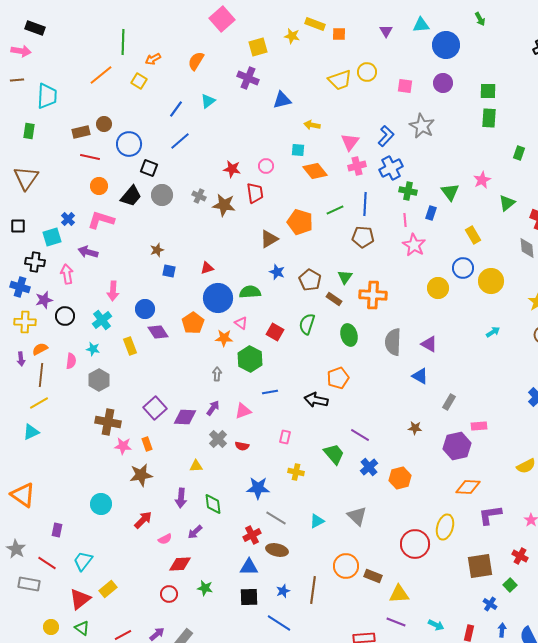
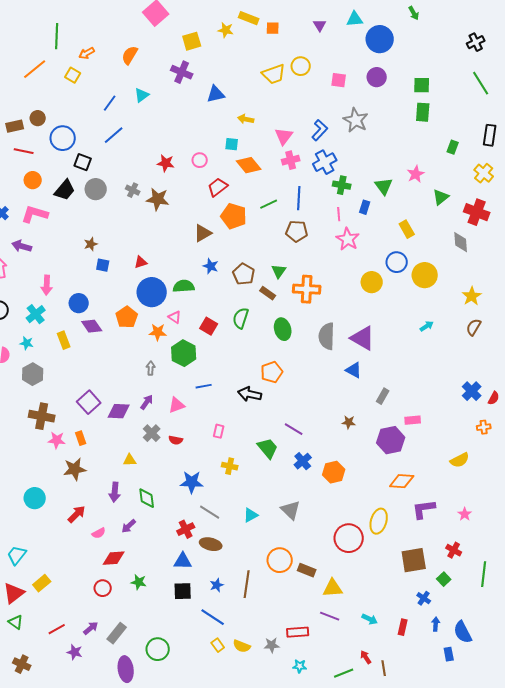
red trapezoid: (255, 193) -> (218, 187), moved, turned -120
purple triangle: (429, 344) -> (363, 338), size x1.5

